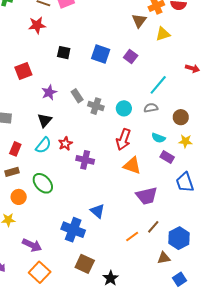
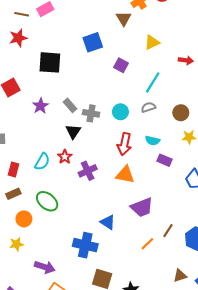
yellow triangle: (163, 34) -> (152, 42), moved
black square: (64, 53) -> (50, 62), size x1.6
blue square: (101, 54) -> (93, 42), moved, turned -30
purple square: (131, 56) -> (121, 65), moved
black triangle: (45, 120) -> (73, 131), moved
cyan semicircle: (158, 138) -> (153, 141), moved
purple rectangle: (167, 157) -> (165, 160), moved
purple cross: (85, 160) -> (88, 171), turned -30
orange triangle: (132, 166) -> (125, 175), moved
purple trapezoid: (147, 196) -> (142, 207), moved
brown triangle: (164, 258) -> (180, 276), moved

